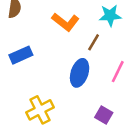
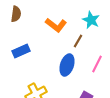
cyan star: (110, 16) -> (91, 20), turned 30

